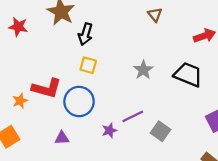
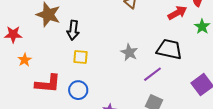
orange star: (20, 101) -> (25, 60), moved
blue circle: (79, 101) -> (78, 90), size x0.7
purple line: (133, 116) -> (153, 74), moved

